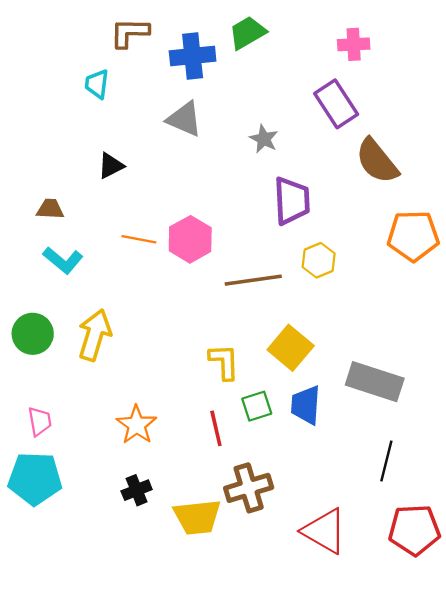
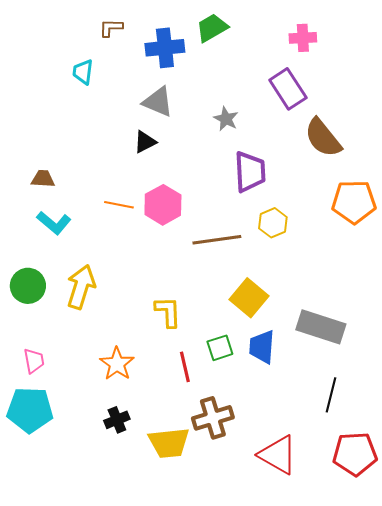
brown L-shape: (130, 33) -> (111, 28), size x0.7
black triangle: (111, 166) -> (145, 142), moved
yellow L-shape: (224, 362) -> (168, 312), moved

